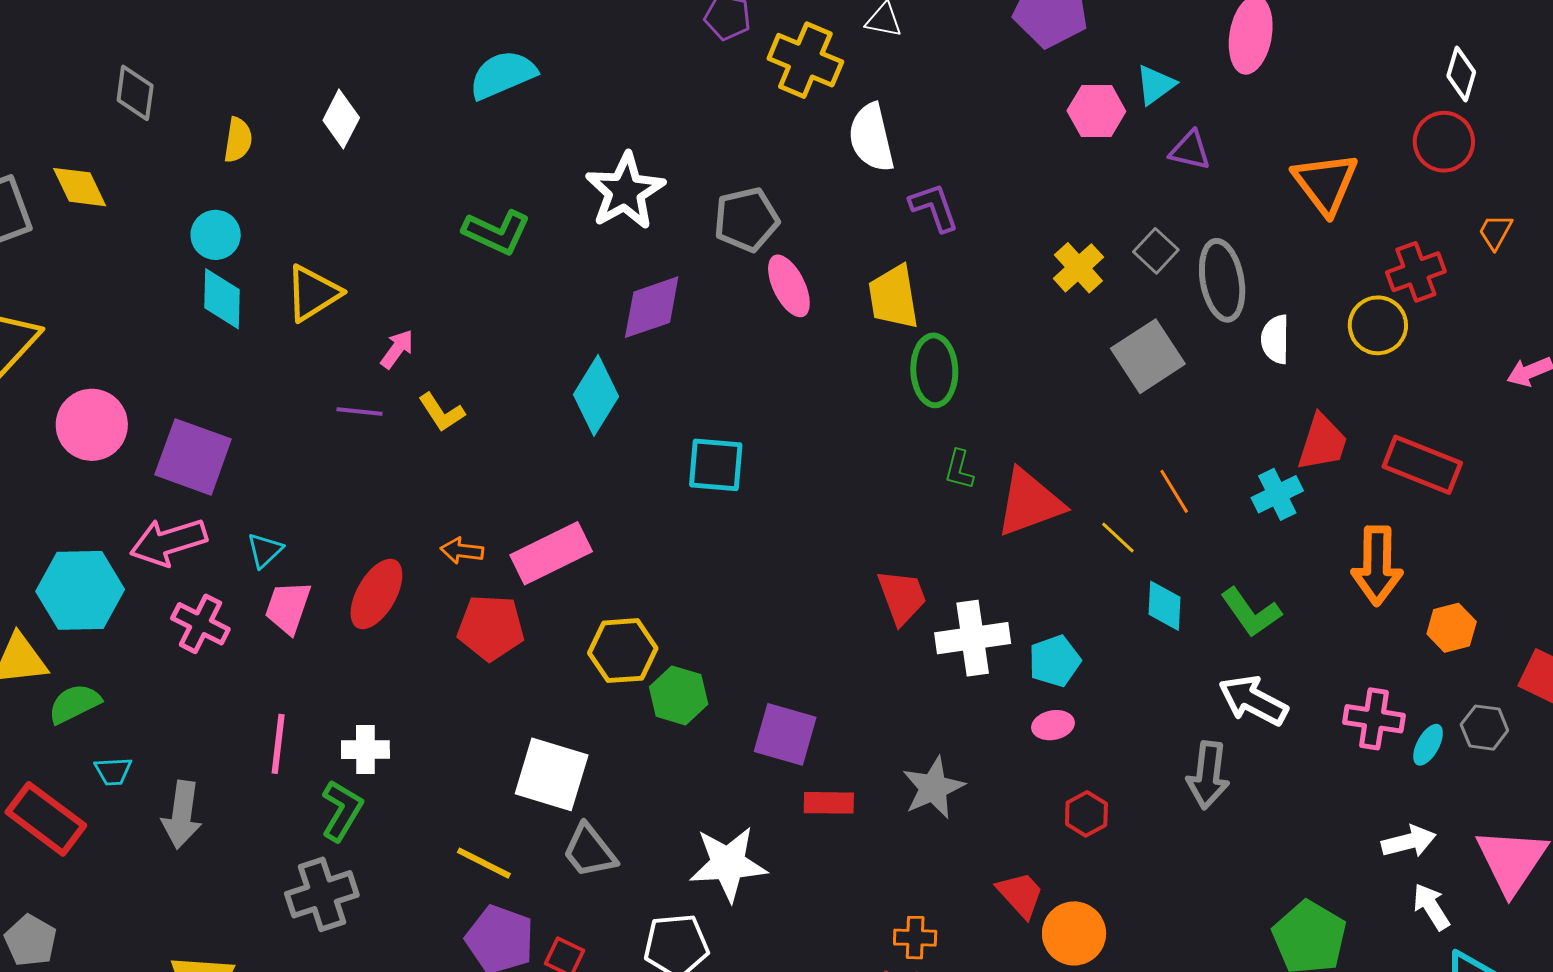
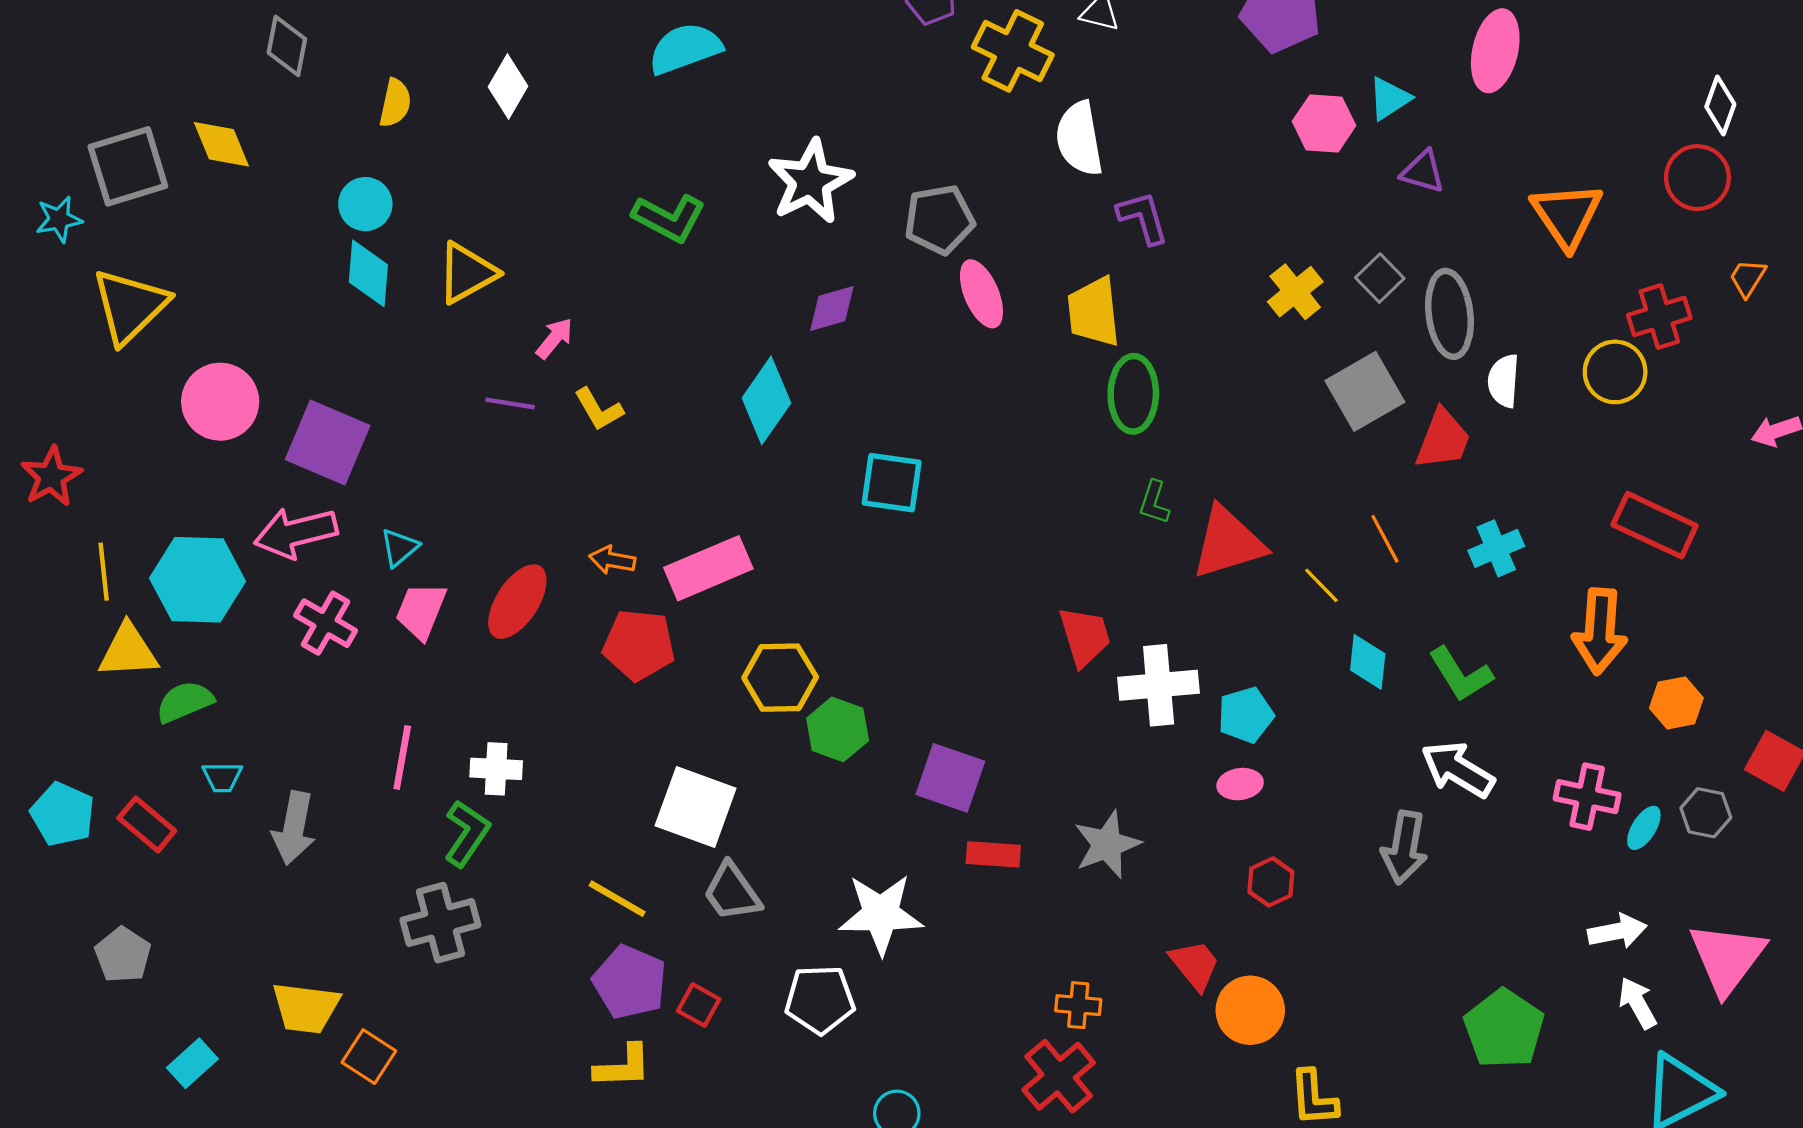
purple diamond: (652, 307) -> (832, 309), size x0.7
red trapezoid: (1322, 443) -> (1443, 439), moved
red rectangle: (46, 819) -> (147, 824), size x0.7

